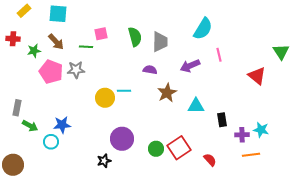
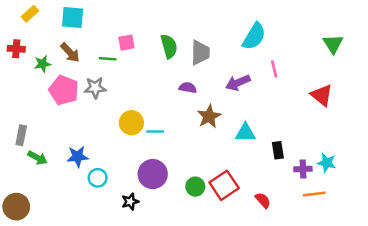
green triangle: (281, 52) -> (333, 44), moved
cyan line: (124, 91) -> (155, 131), moved
cyan circle: (51, 142) -> (98, 178), moved

